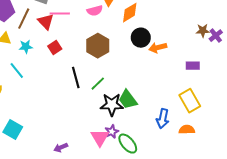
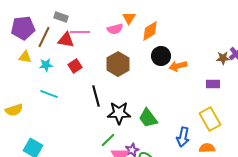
red triangle: (46, 22) -> (66, 40), turned -36
brown star: (203, 31) -> (223, 58), moved
cyan line: (17, 71) -> (49, 94), moved, turned -30
green line: (98, 84) -> (108, 140), moved
black star: (112, 105) -> (119, 113), moved

